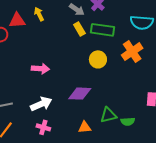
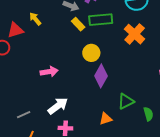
yellow circle: (98, 59) -> (91, 53), moved
purple diamond: (80, 94) -> (101, 76), moved, turned -50
green semicircle: (128, 121) -> (148, 114), moved, turned -88

